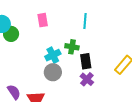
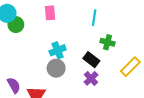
green cross: (72, 47) -> (108, 42), moved
black rectangle: (86, 61) -> (91, 60), turned -49

